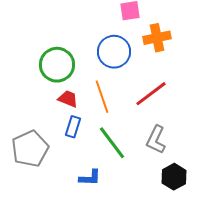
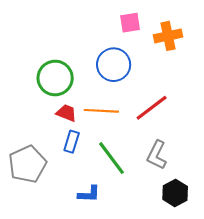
orange cross: (157, 38) -> (168, 36), moved
orange line: (102, 97) -> (101, 111), turned -68

